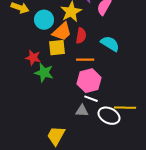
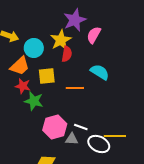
orange trapezoid: (62, 32) -> (20, 66), moved
red semicircle: (81, 36) -> (67, 54), moved
pink hexagon: (89, 81) -> (55, 127), moved

